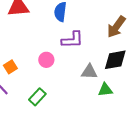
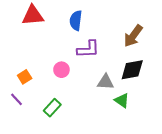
green triangle: (105, 90) -> (122, 100), turned 42

